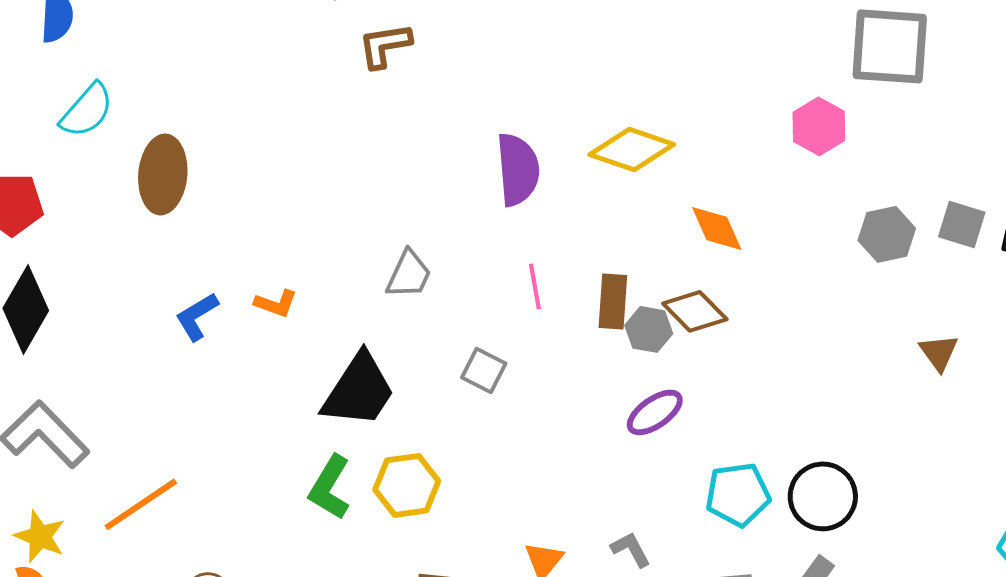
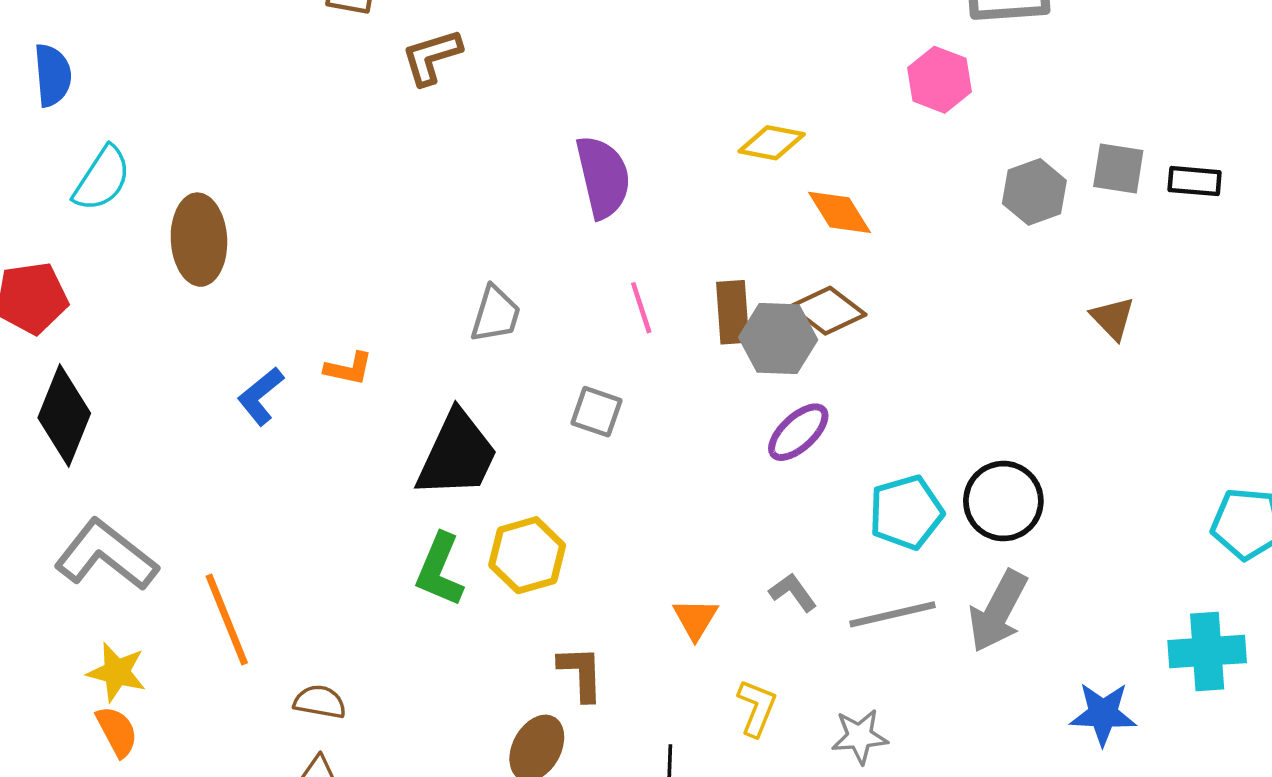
yellow diamond: (632, 149) -> (772, 143), moved, size x0.7
gray hexagon: (649, 329) -> (778, 338), size x1.4
orange line: (141, 504) -> (227, 619), turned -70

